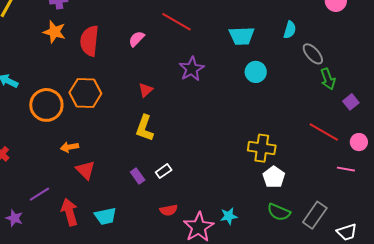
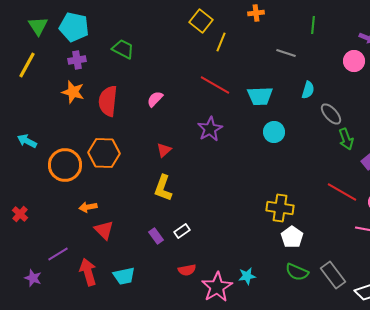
red line: (177, 22) -> (215, 85), moved
gray rectangle: (315, 215) -> (333, 275), turned -72

